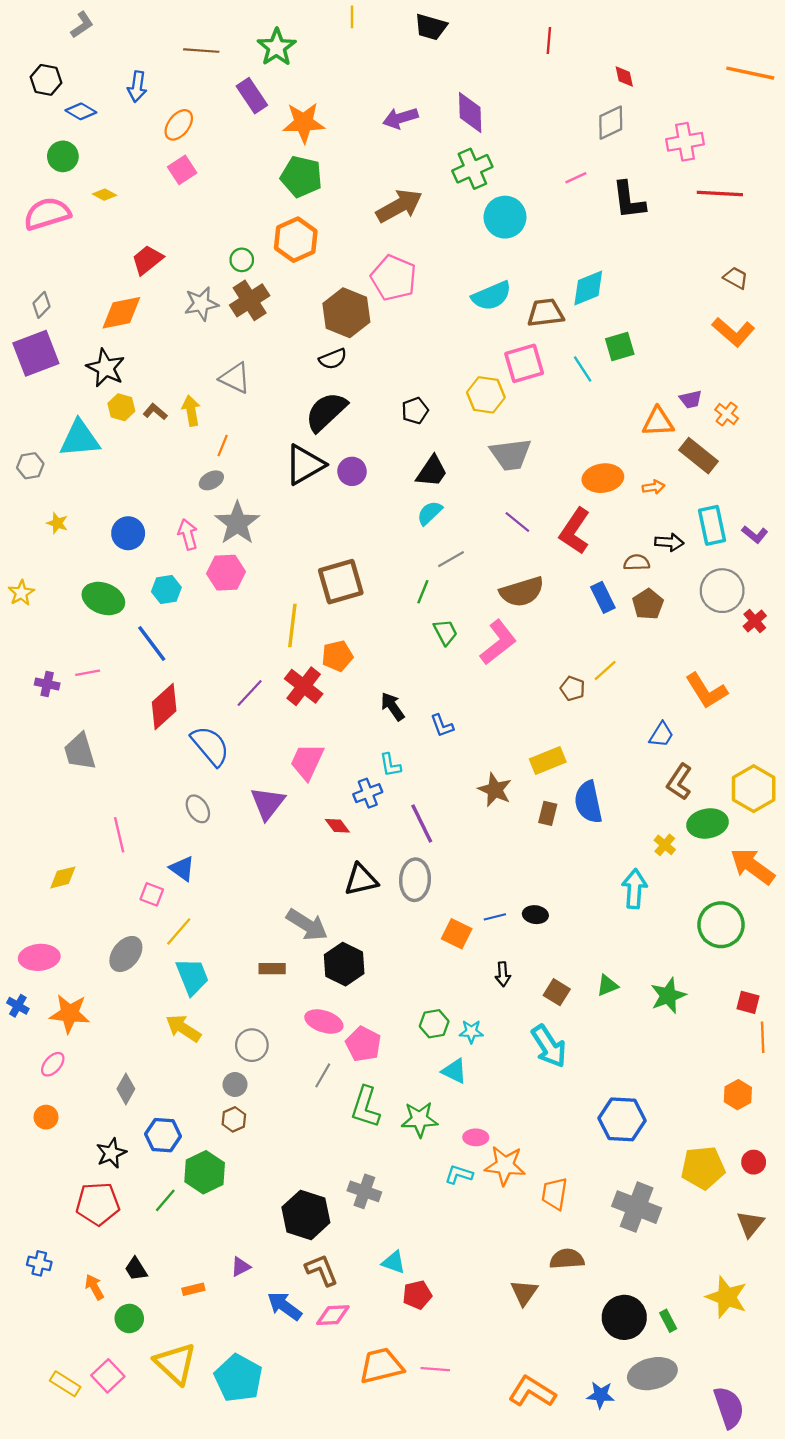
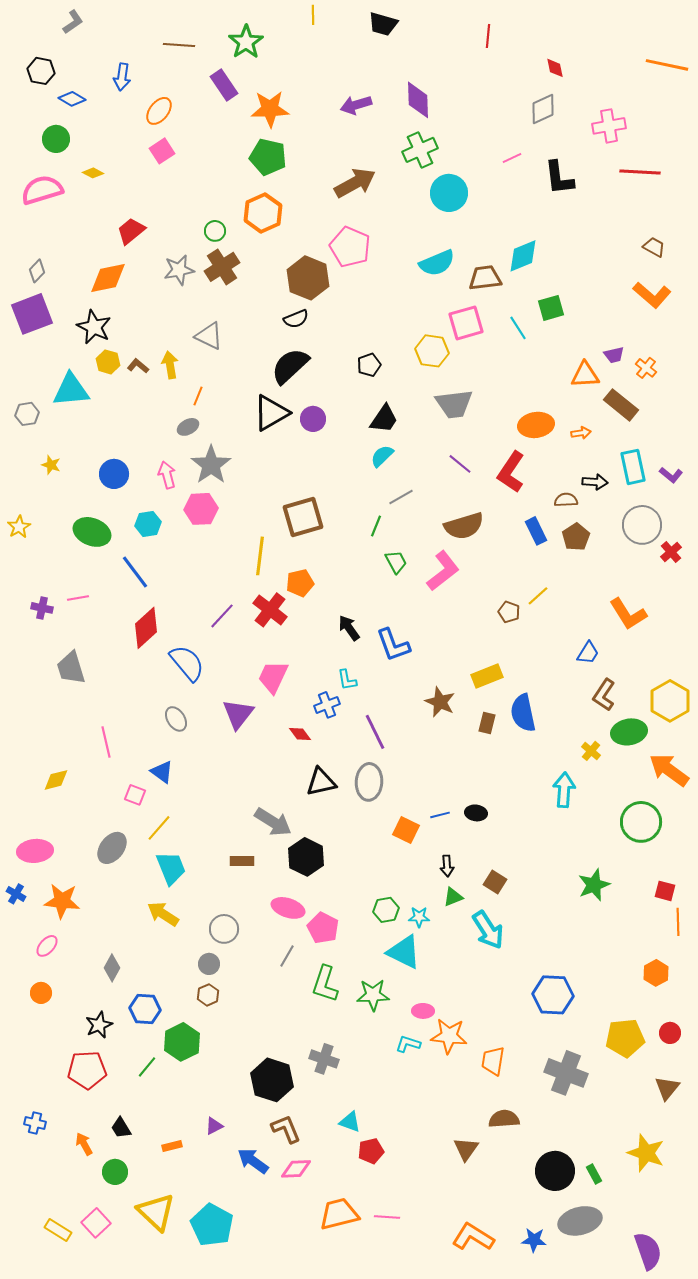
blue L-shape: (442, 726) -> (393, 645), size x1.6
green triangle: (607, 985) -> (453, 897), moved
cyan triangle: (454, 1071) -> (404, 952), size x1.5

